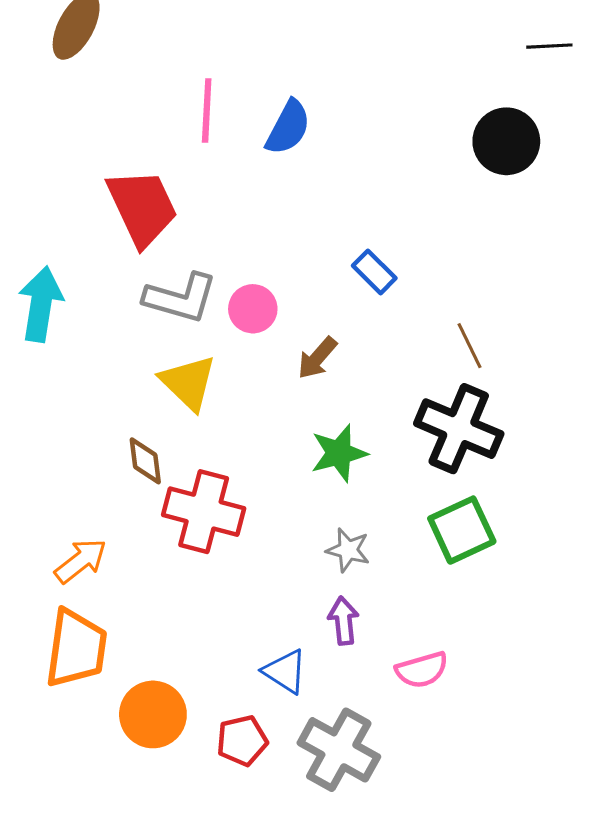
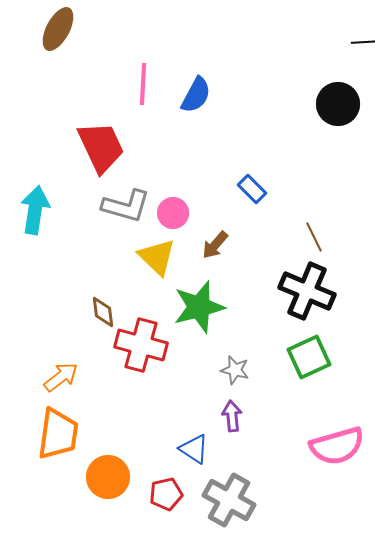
yellow triangle: (188, 383) -> (157, 257), moved
green star: (339, 453) -> (199, 307), moved, size x1.4
pink semicircle: (422, 670) -> (337, 446), moved, size x1.6

